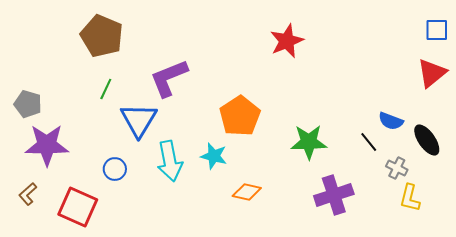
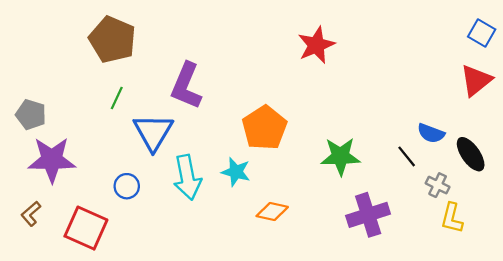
blue square: (437, 30) -> (482, 33), turned 30
purple L-shape: (169, 78) -> (186, 86), turned -45

